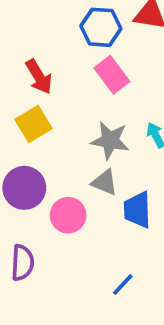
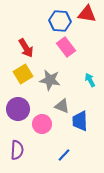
gray star: (110, 140) -> (50, 80), moved
blue line: (123, 285) -> (64, 155), moved

